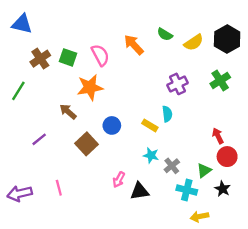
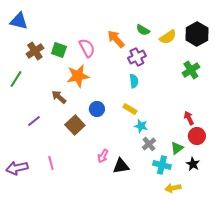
purple cross: (178, 84) -> (137, 57), moved
cyan semicircle: (167, 114) -> (134, 81), moved
cyan star: (151, 155) -> (141, 126), moved

